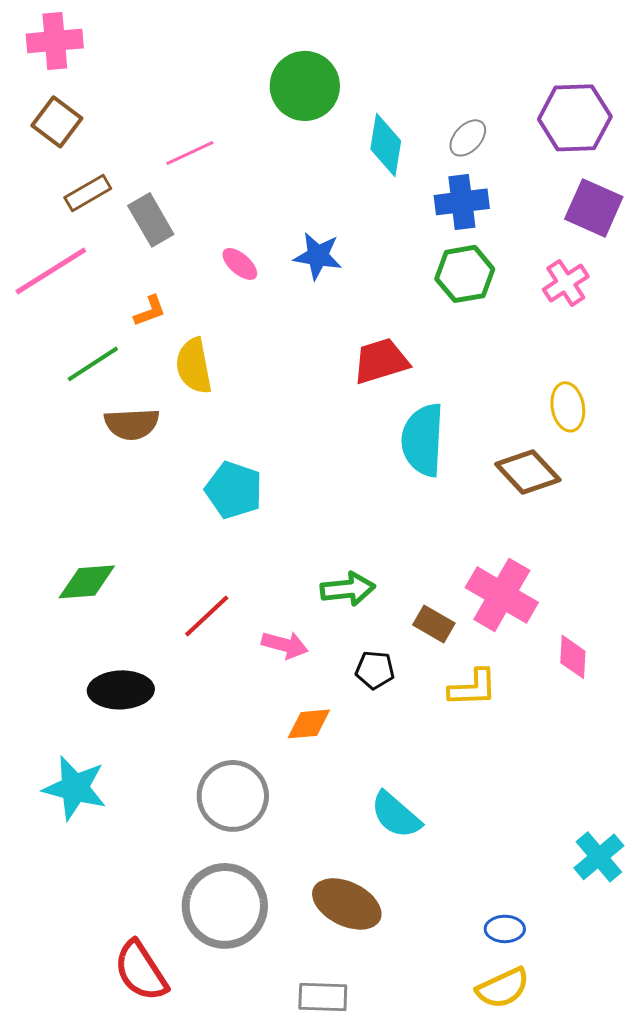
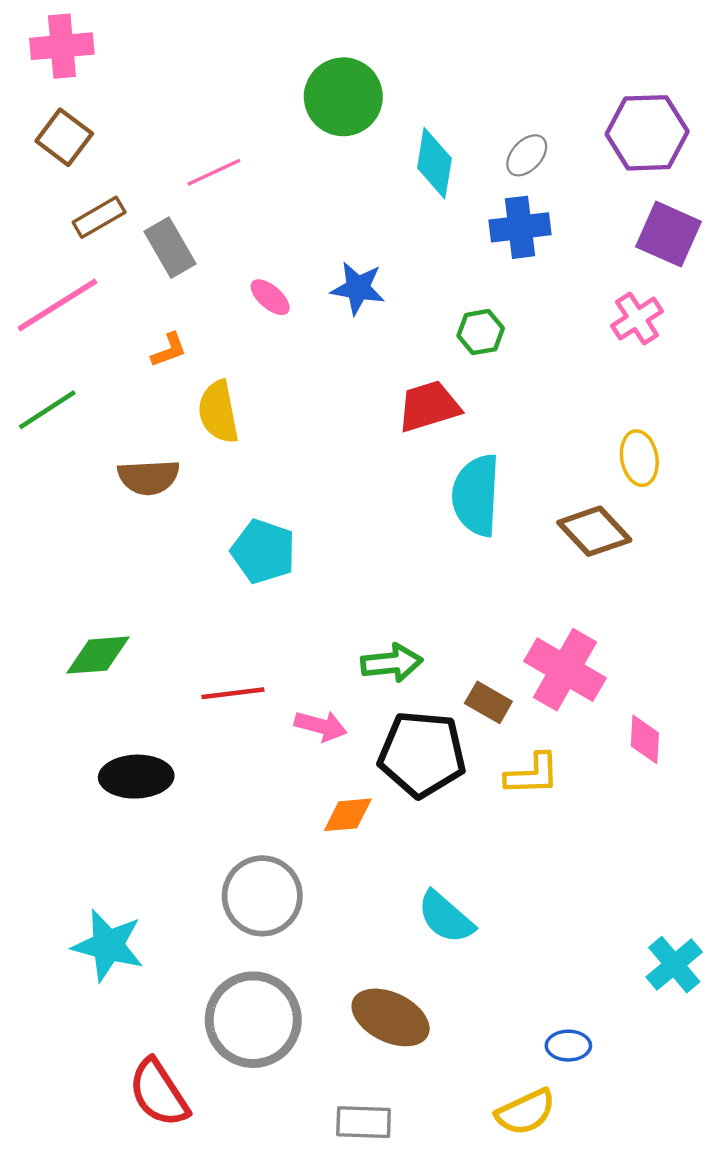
green hexagon: (465, 274) -> (481, 332), moved, size x0.7
green line: (93, 364) -> (47, 410), moved
red line: (207, 616) -> (233, 693), turned 36
black pentagon: (375, 670) -> (422, 754), size x2.0
cyan star: (75, 788) -> (108, 945), moved
yellow semicircle: (503, 988) -> (526, 1112), moved

